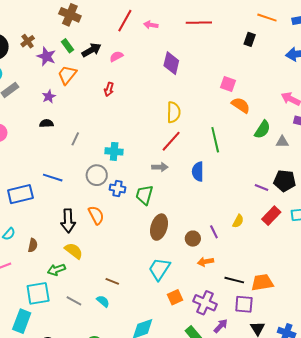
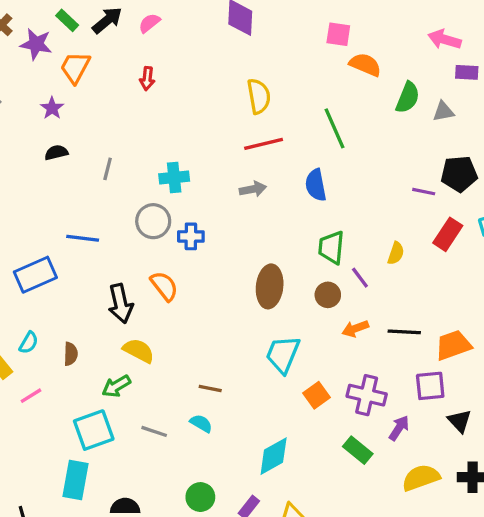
red line: (171, 141) -> (264, 144), turned 45
green trapezoid: (144, 195) -> (331, 247), moved
black line: (234, 280) -> (404, 332), moved

